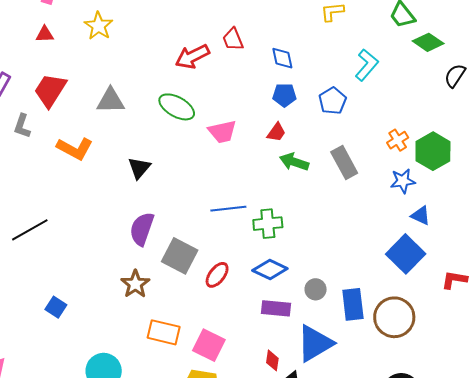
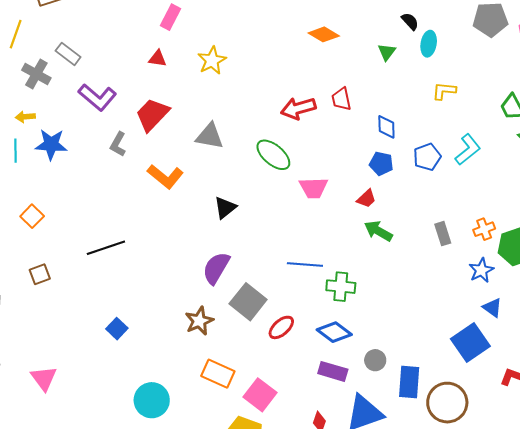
blue pentagon: (333, 101) -> (427, 157), moved
gray rectangle: (344, 163) -> (443, 234), moved, size x0.7
blue star: (403, 181) -> (481, 270), turned -30

